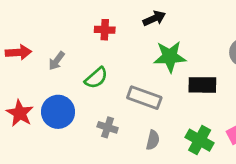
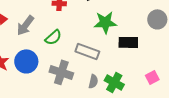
gray arrow: (57, 61) -> (25, 25), size x1.5
gray cross: (108, 127) -> (61, 72), size x1.6
green cross: (200, 140) -> (114, 82), moved

